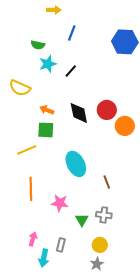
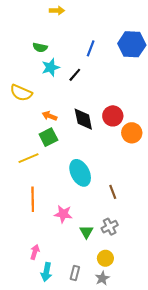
blue line: (72, 33) -> (91, 48), moved
green square: (46, 130) -> (48, 137), turned -30
gray cross: (104, 215) -> (110, 227), turned -35
gray rectangle: (61, 245) -> (75, 273), moved

